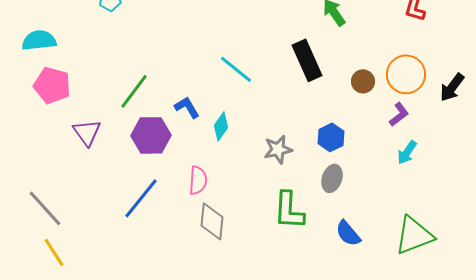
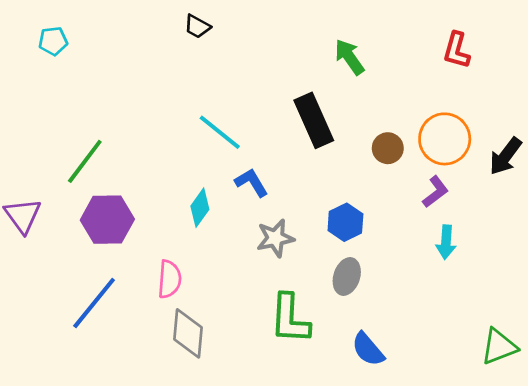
blue L-shape: (187, 107) -> (251, 183), moved
cyan arrow: (407, 152) -> (446, 242), turned -30
green triangle: (414, 235) -> (499, 347), moved, size x0.7

